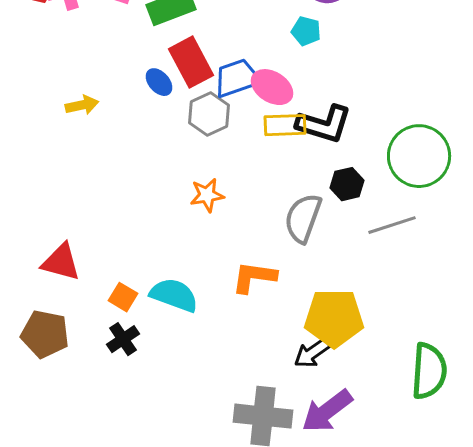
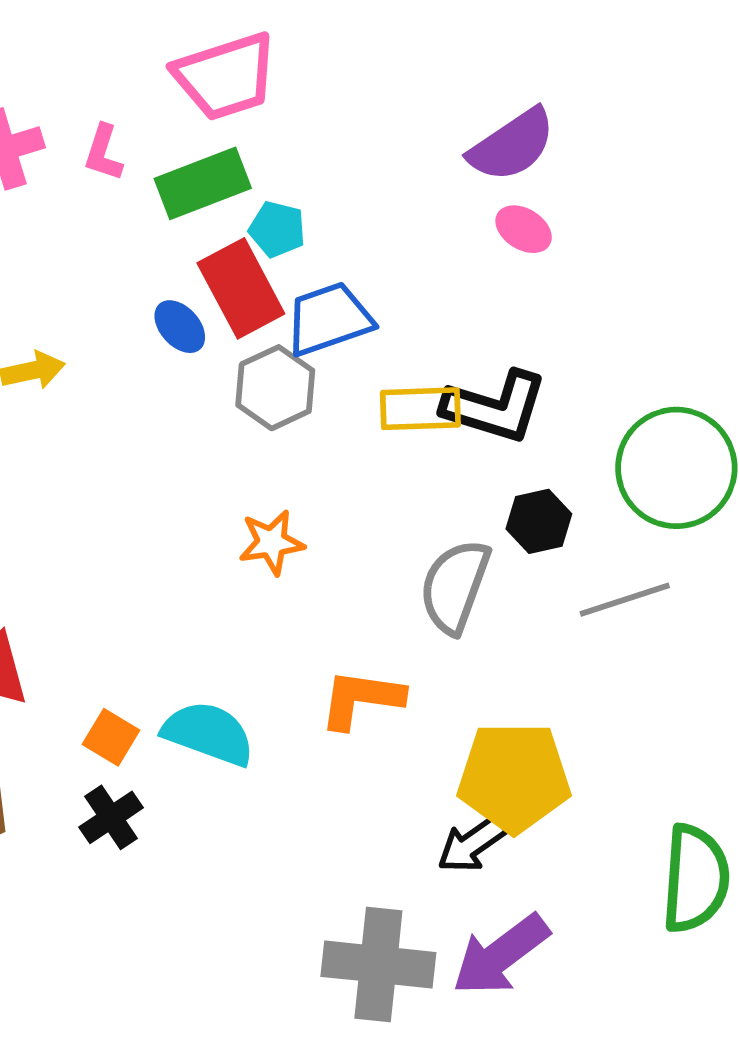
cyan pentagon: (306, 31) -> (277, 229), moved
pink ellipse: (272, 87) -> (524, 229), moved, size x0.7

